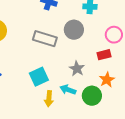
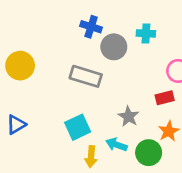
gray circle: (74, 30) -> (114, 47), moved

